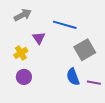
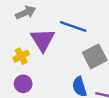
purple triangle: (39, 38) -> (43, 40), size x1.6

